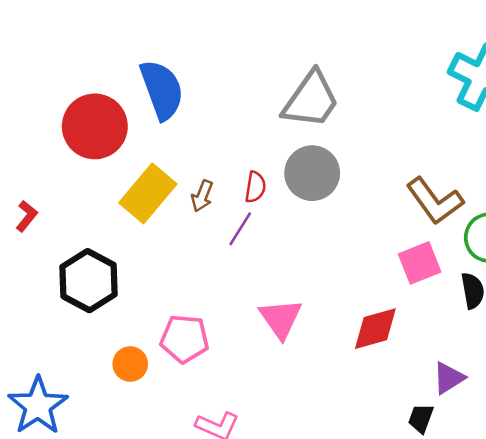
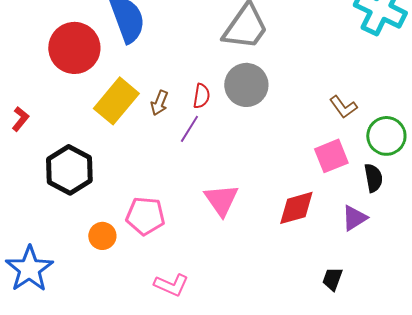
brown L-shape: (435, 201) -> (343, 107), size x0.6
purple triangle: (449, 378) -> (354, 218), moved

